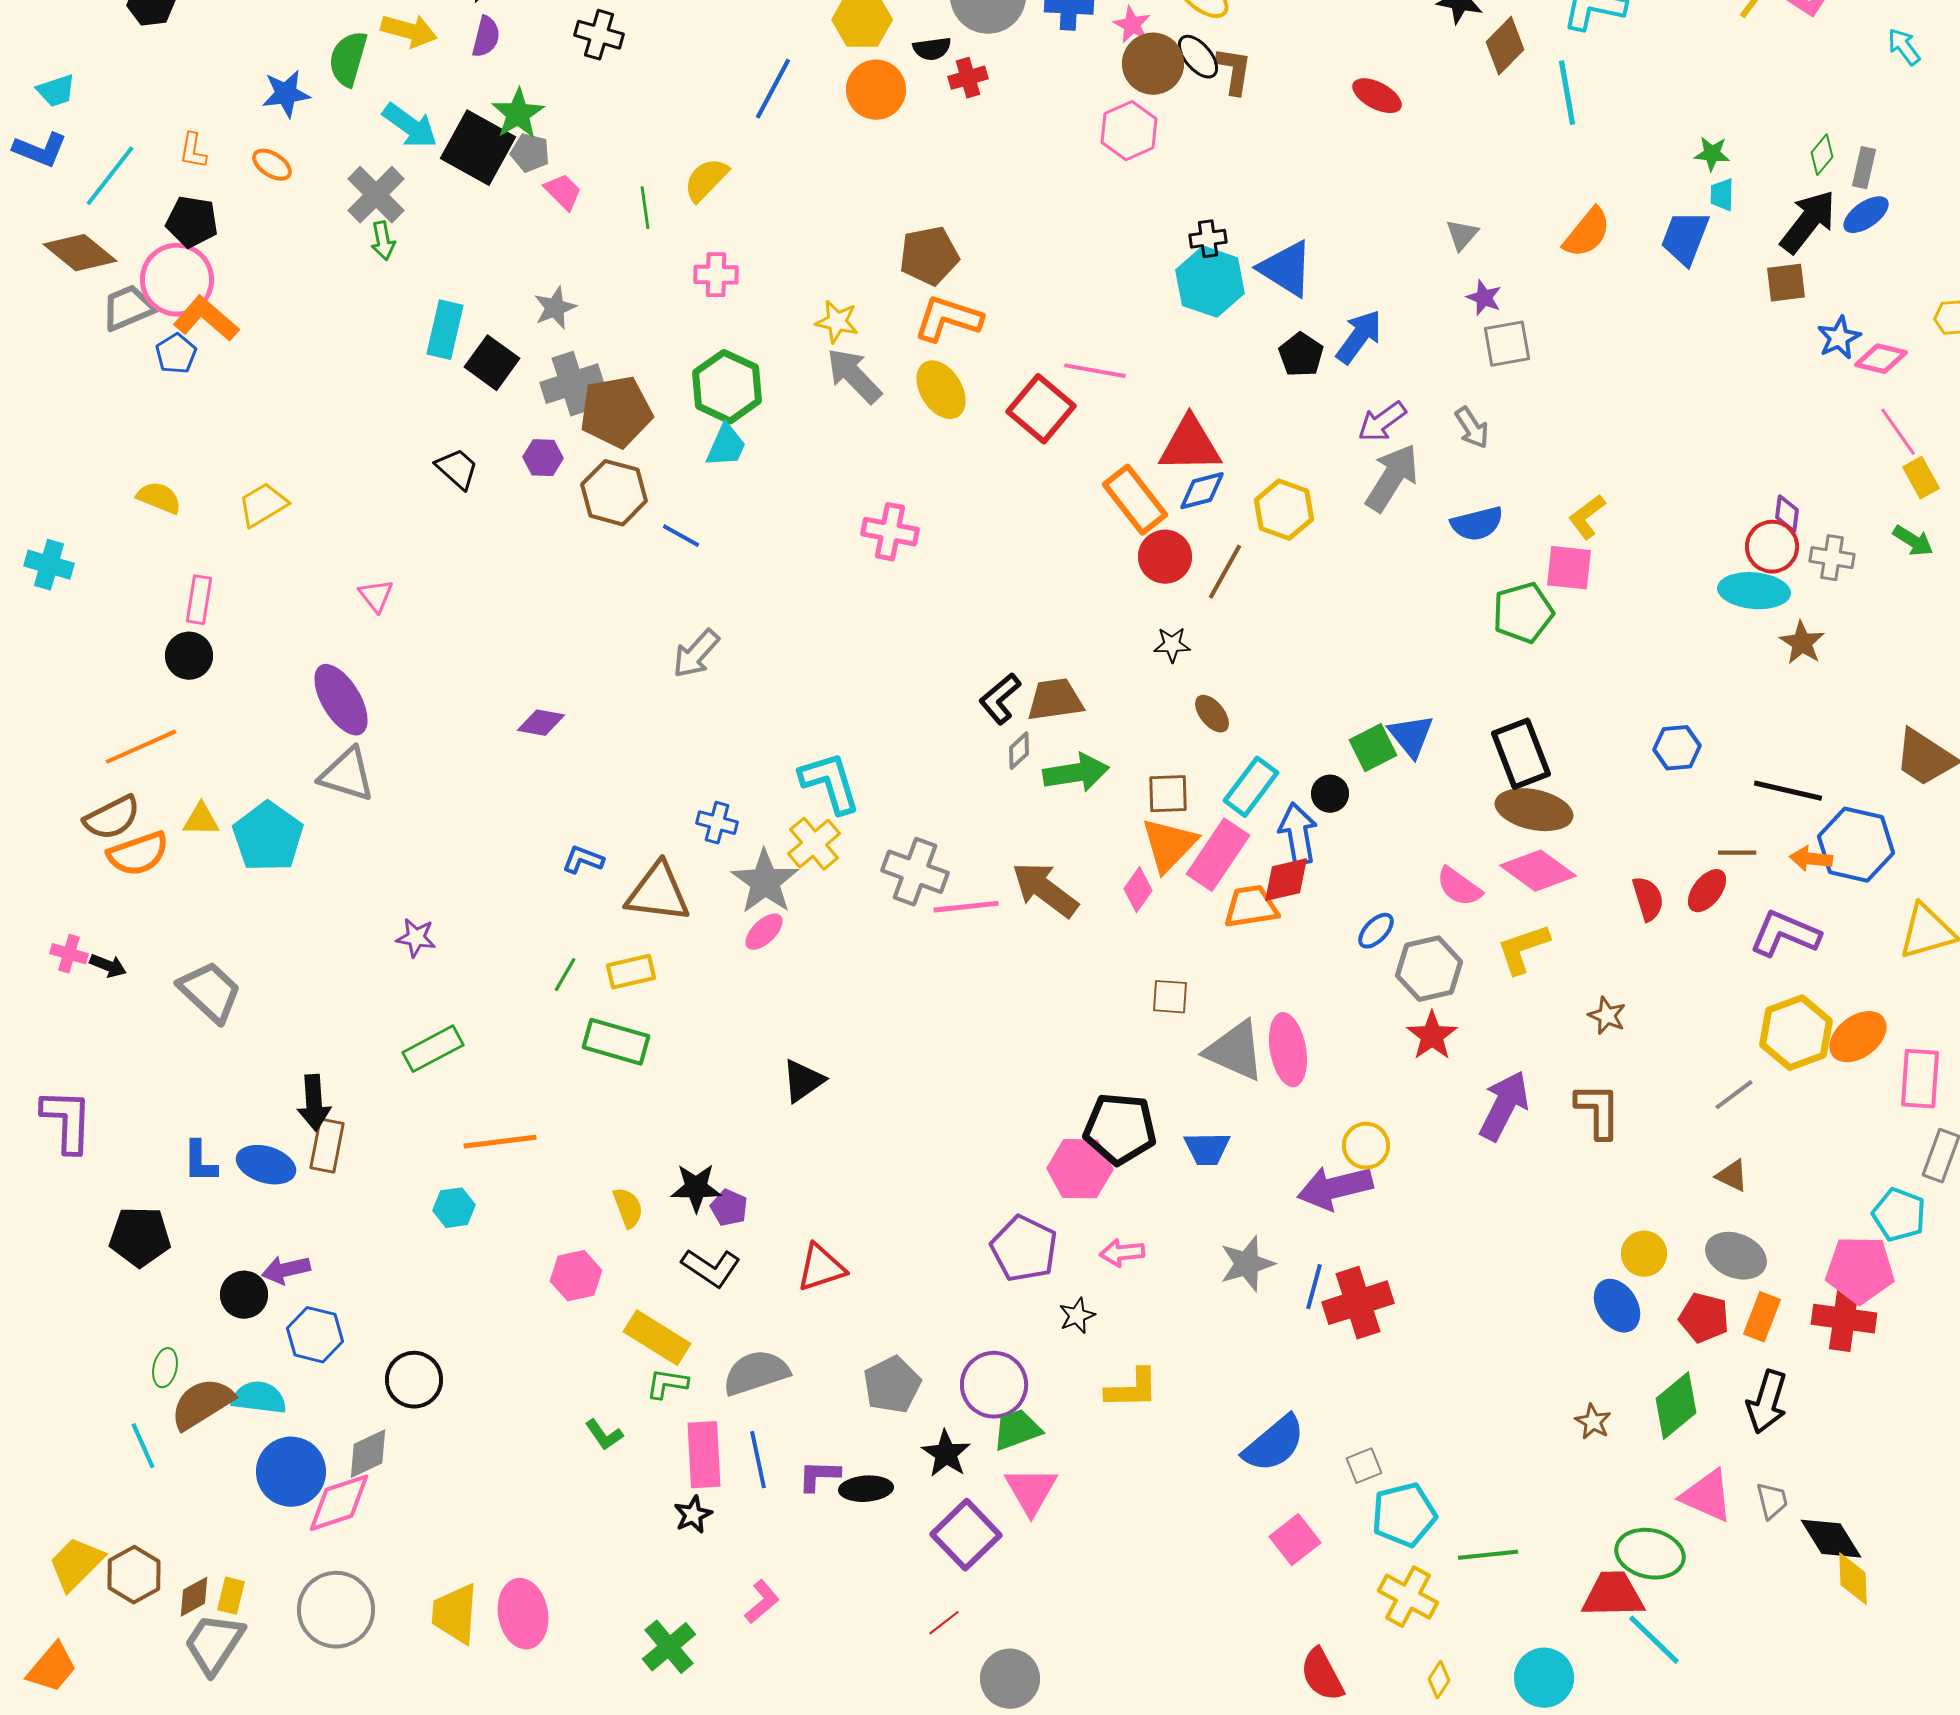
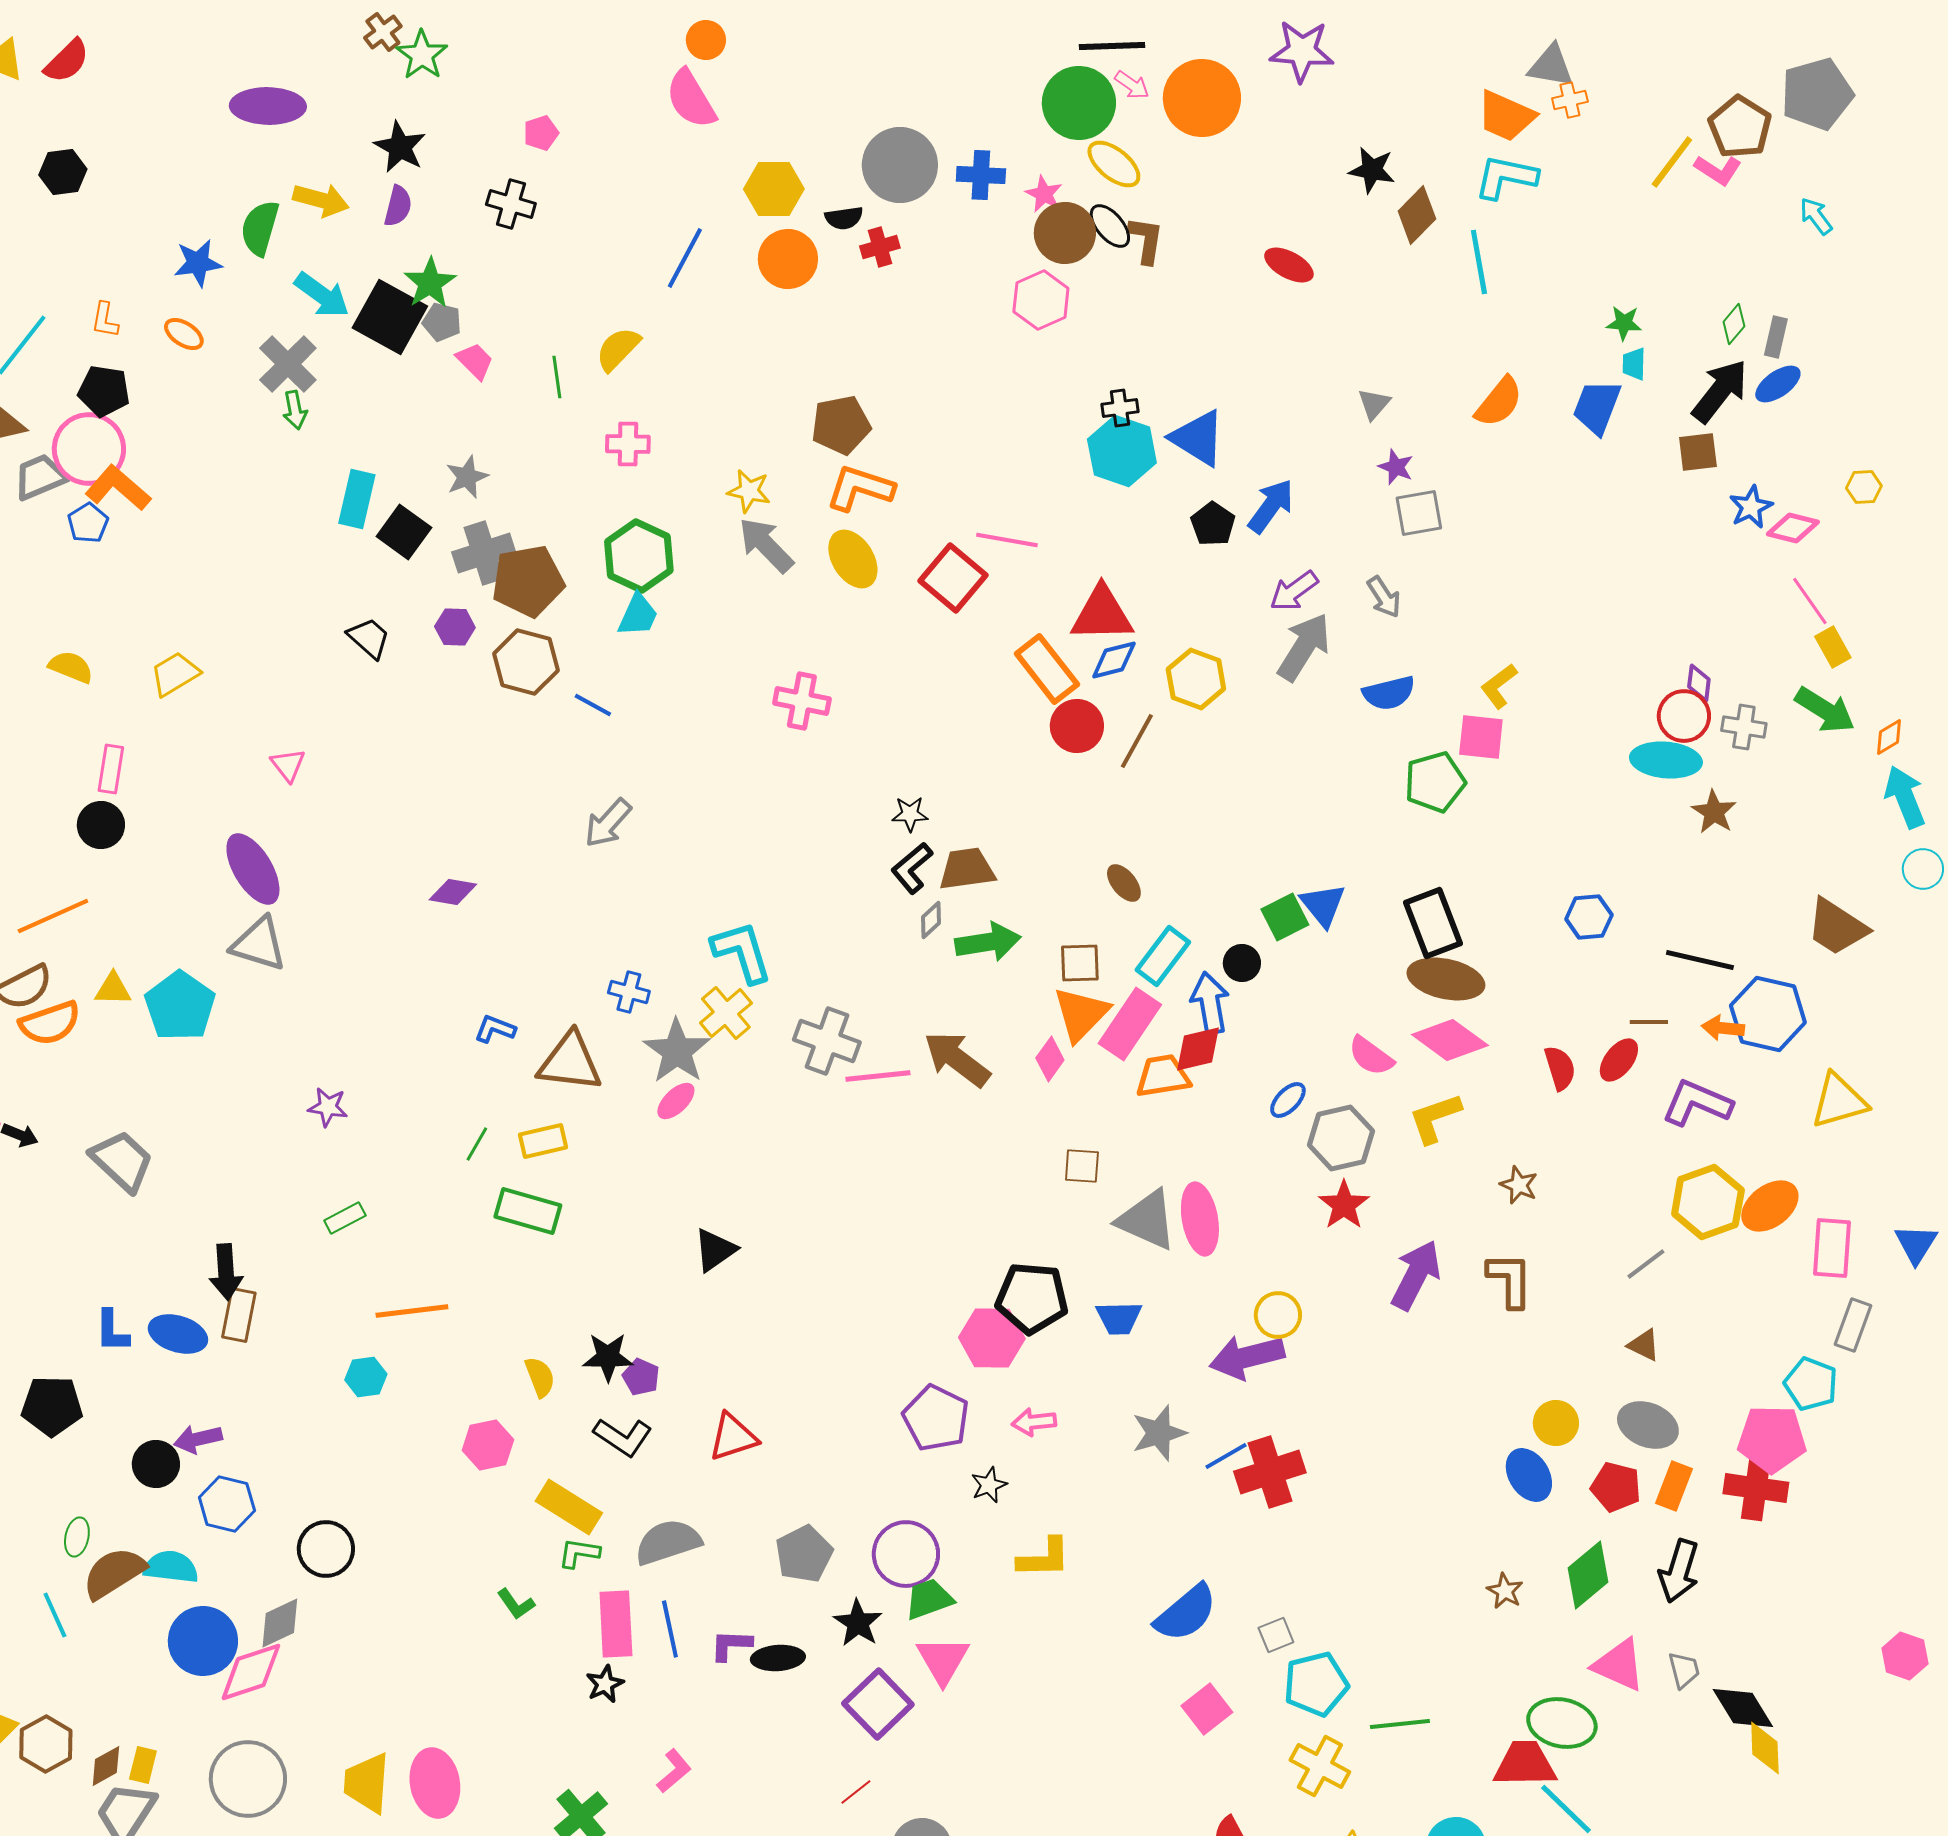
green arrow: (1913, 541) -> (1825, 710), size x1.5
black star: (1172, 645) -> (910, 814), moved
green rectangle: (433, 1049) -> (345, 1218), size x0.7
blue line: (1314, 1287) -> (1226, 1456), turned 45

